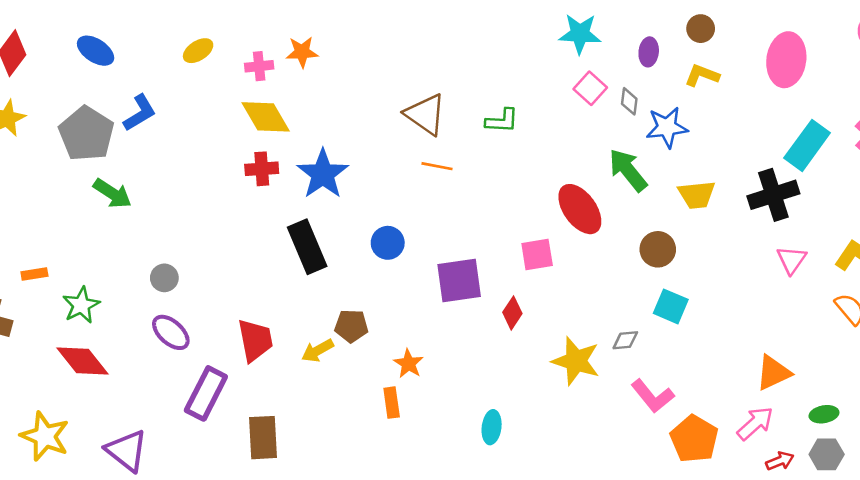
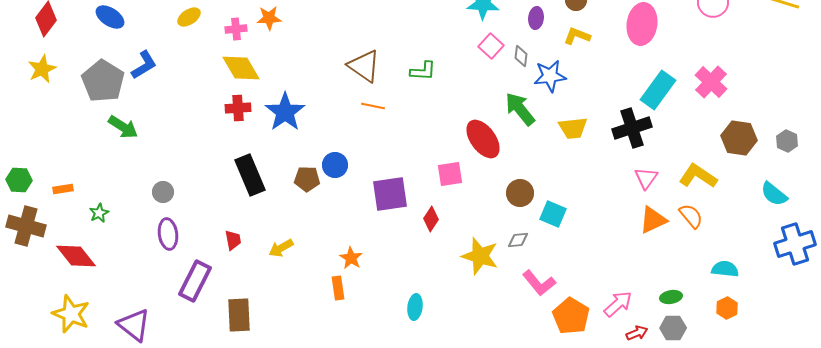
black rectangle: (307, 247) -> (250, 175), moved
brown circle: (658, 249) -> (520, 193), moved
green star: (81, 305) -> (99, 213), size x0.7
brown pentagon: (351, 326) -> (307, 179), moved
purple ellipse: (171, 332) -> (168, 234), turned 40
red trapezoid: (255, 340) -> (233, 240), size x0.6
red diamond: (83, 361) -> (76, 256), moved
orange triangle: (773, 373) -> (653, 220), moved

